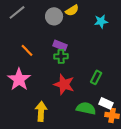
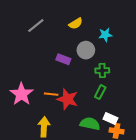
gray line: (17, 12) -> (36, 26), moved
gray circle: (54, 16) -> (86, 50), moved
orange line: (27, 50) -> (51, 94), moved, turned -40
green cross: (61, 56) -> (102, 71), moved

